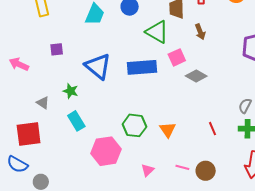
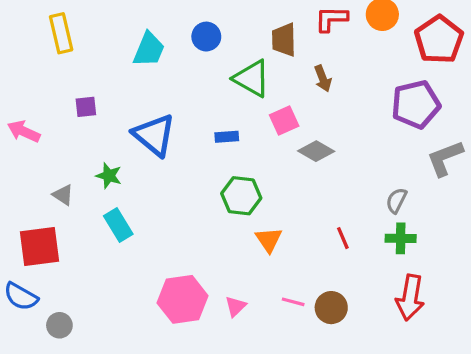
blue rectangle: (142, 67) -> (227, 137), size x0.5
green hexagon: (134, 125) -> (241, 196), moved
pink hexagon: (106, 151) -> (183, 299), moved

